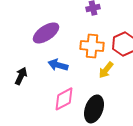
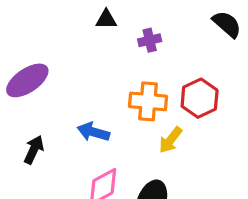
purple ellipse: (46, 33) -> (27, 80), moved

